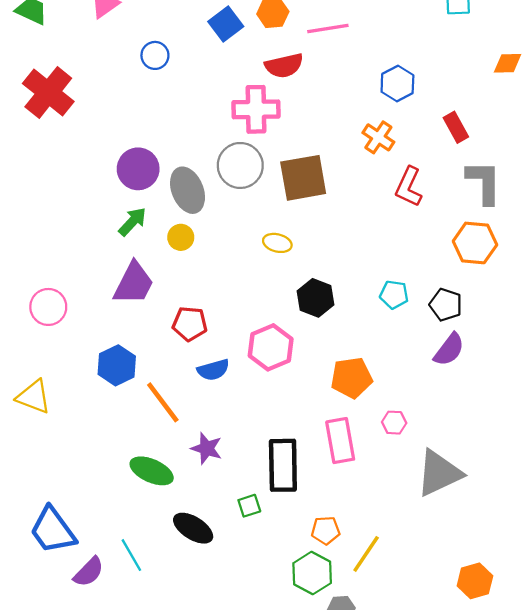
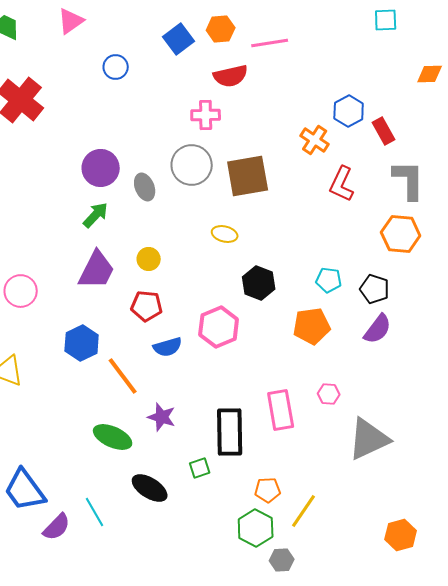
blue hexagon: (397, 84) -> (349, 111), moved
pink cross: (256, 109) -> (206, 115), size x0.7
gray ellipse: (188, 190) -> (145, 187), size x0.7
yellow circle: (181, 237) -> (149, 259), moved
orange pentagon: (351, 378) -> (312, 326), moved

